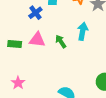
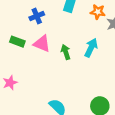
blue cross: (35, 13) -> (37, 16), moved

